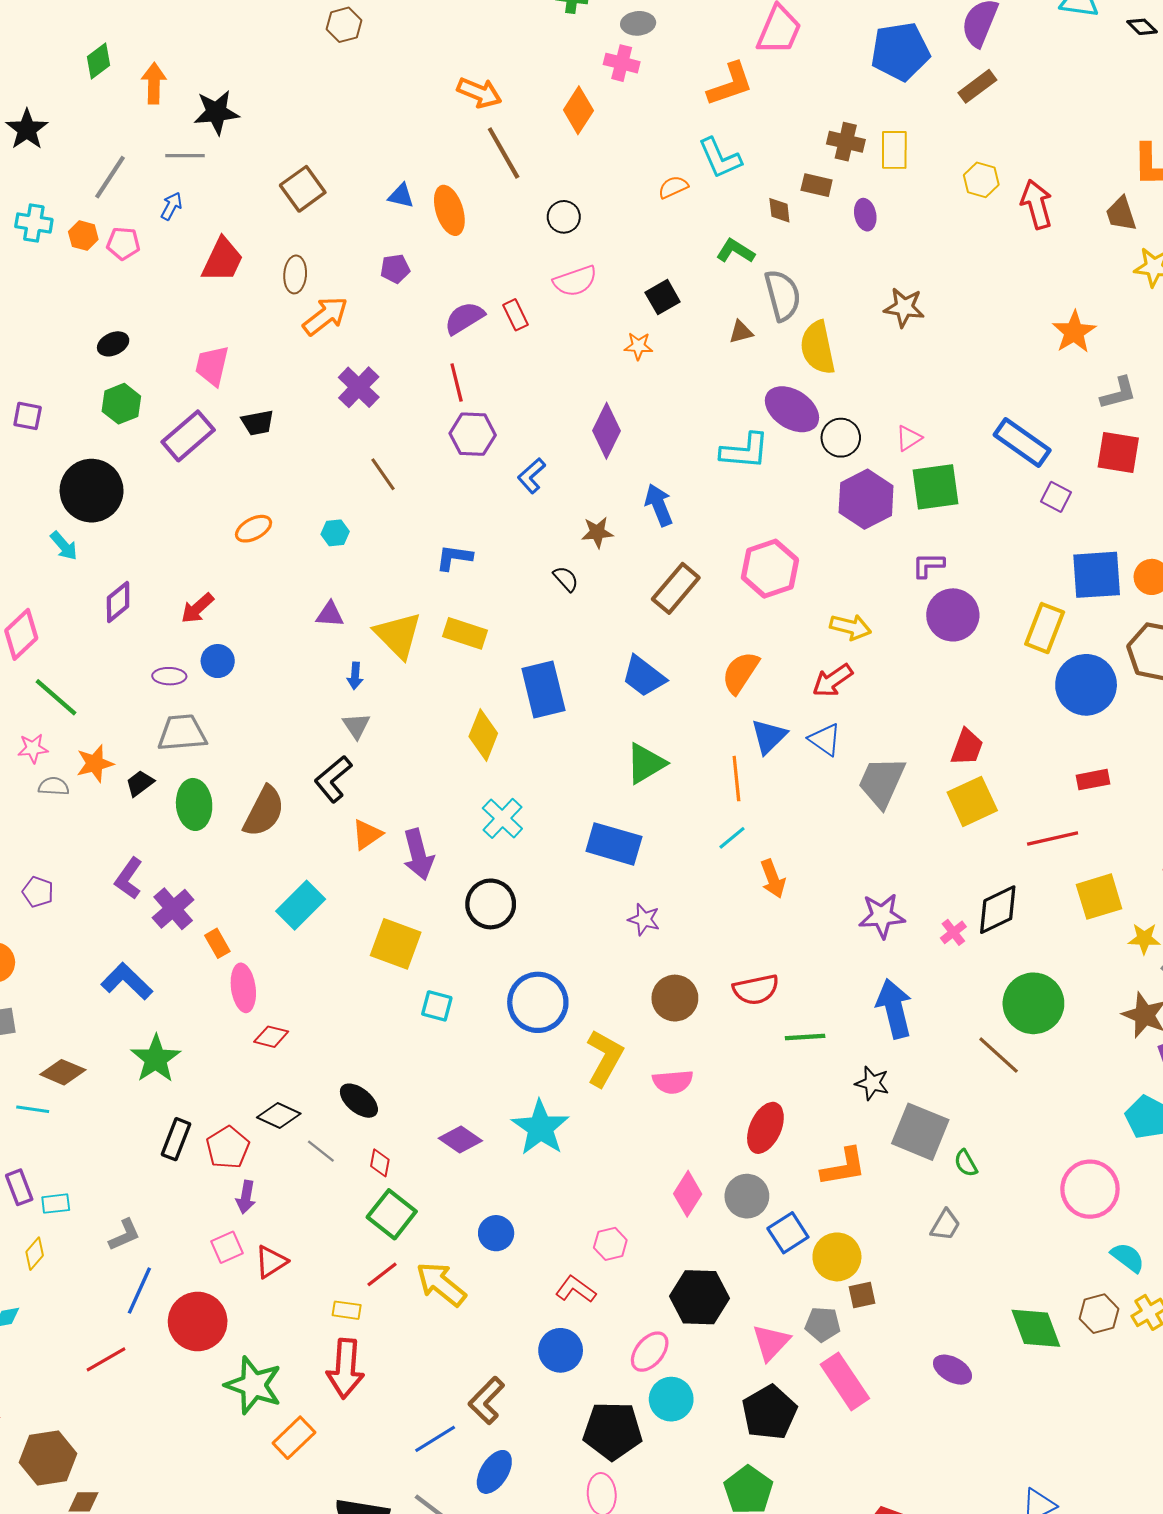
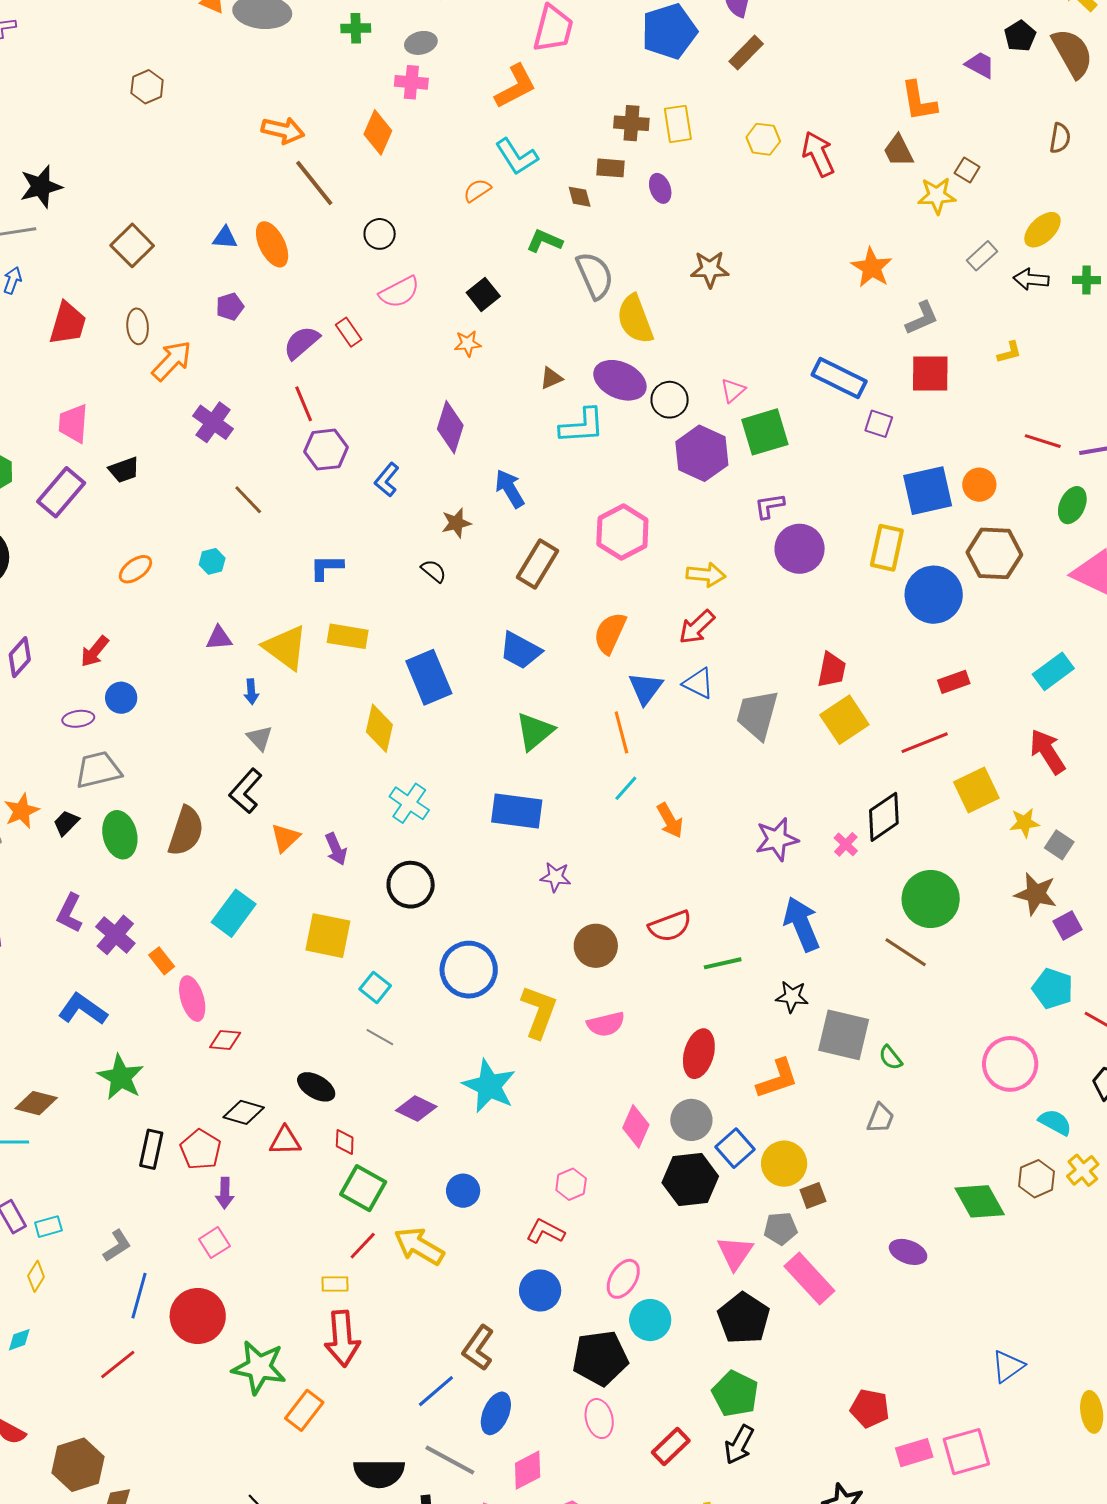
brown triangle: (741, 332) -> (551, 378), moved
purple arrow: (418, 854) -> (336, 849), size x0.7
cyan square: (437, 1006) -> (375, 987), turned 32
gray line: (321, 1151) -> (380, 1037), moved
red triangle: (271, 1262) -> (285, 1141), moved, turned 40
black hexagon: (699, 1297) -> (690, 1179), moved

